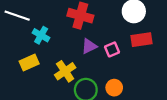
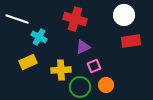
pink square: (112, 49) -> (94, 66), moved
yellow cross: (65, 71) -> (61, 70), turned 30

